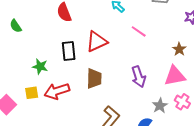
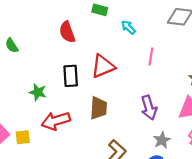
pink line: (139, 31) -> (151, 56), turned 63
yellow square: (32, 93) -> (23, 137), moved
gray star: (160, 106) -> (162, 140), moved

